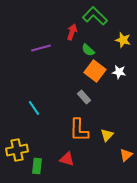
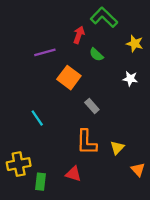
orange square: (95, 71) -> (69, 78), moved
orange triangle: (126, 155) -> (138, 170), turned -32

